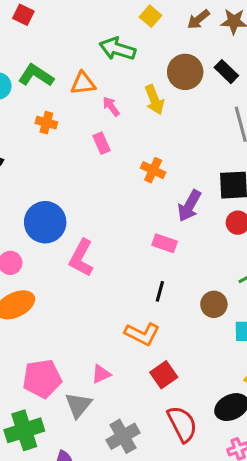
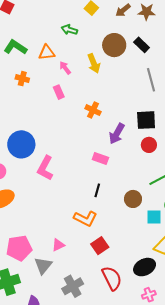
green arrow: (117, 49) -> (69, 30), size x0.7

